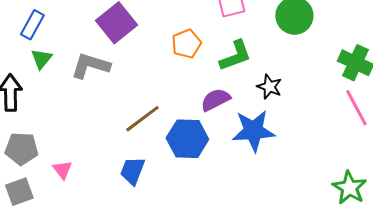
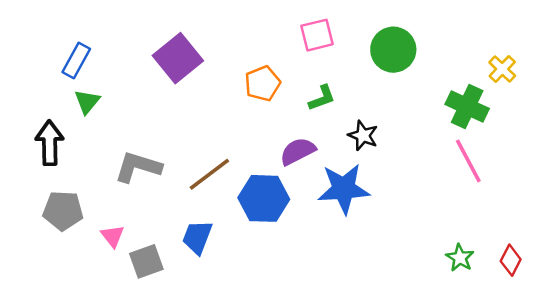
green L-shape: (235, 56) -> (322, 98), size x0.7
gray L-shape: (90, 66) -> (138, 167), moved
green star: (349, 188) -> (460, 258), size x0.7
gray square: (19, 192) -> (146, 261), moved

